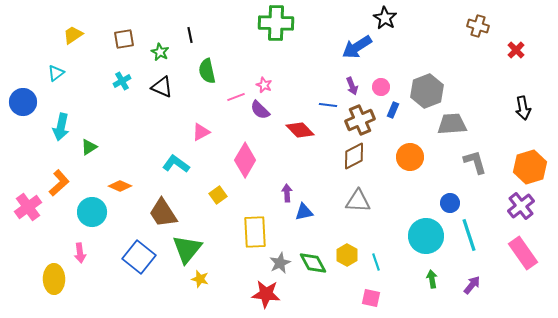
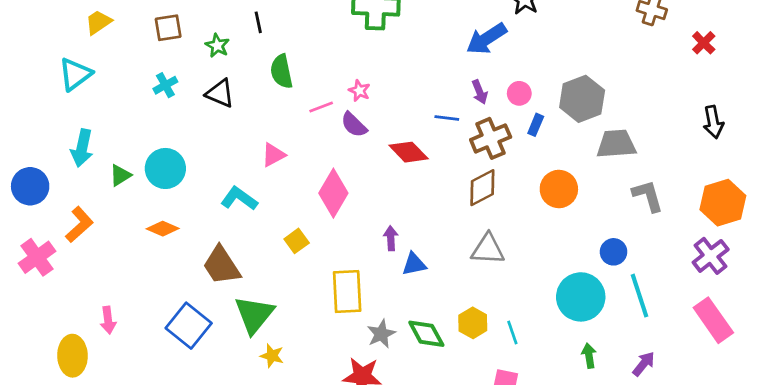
cyan triangle: (56, 73) -> (75, 74), size x1.5
blue circle: (23, 102) -> (30, 186), moved
cyan circle: (92, 212) -> (165, 168), moved

